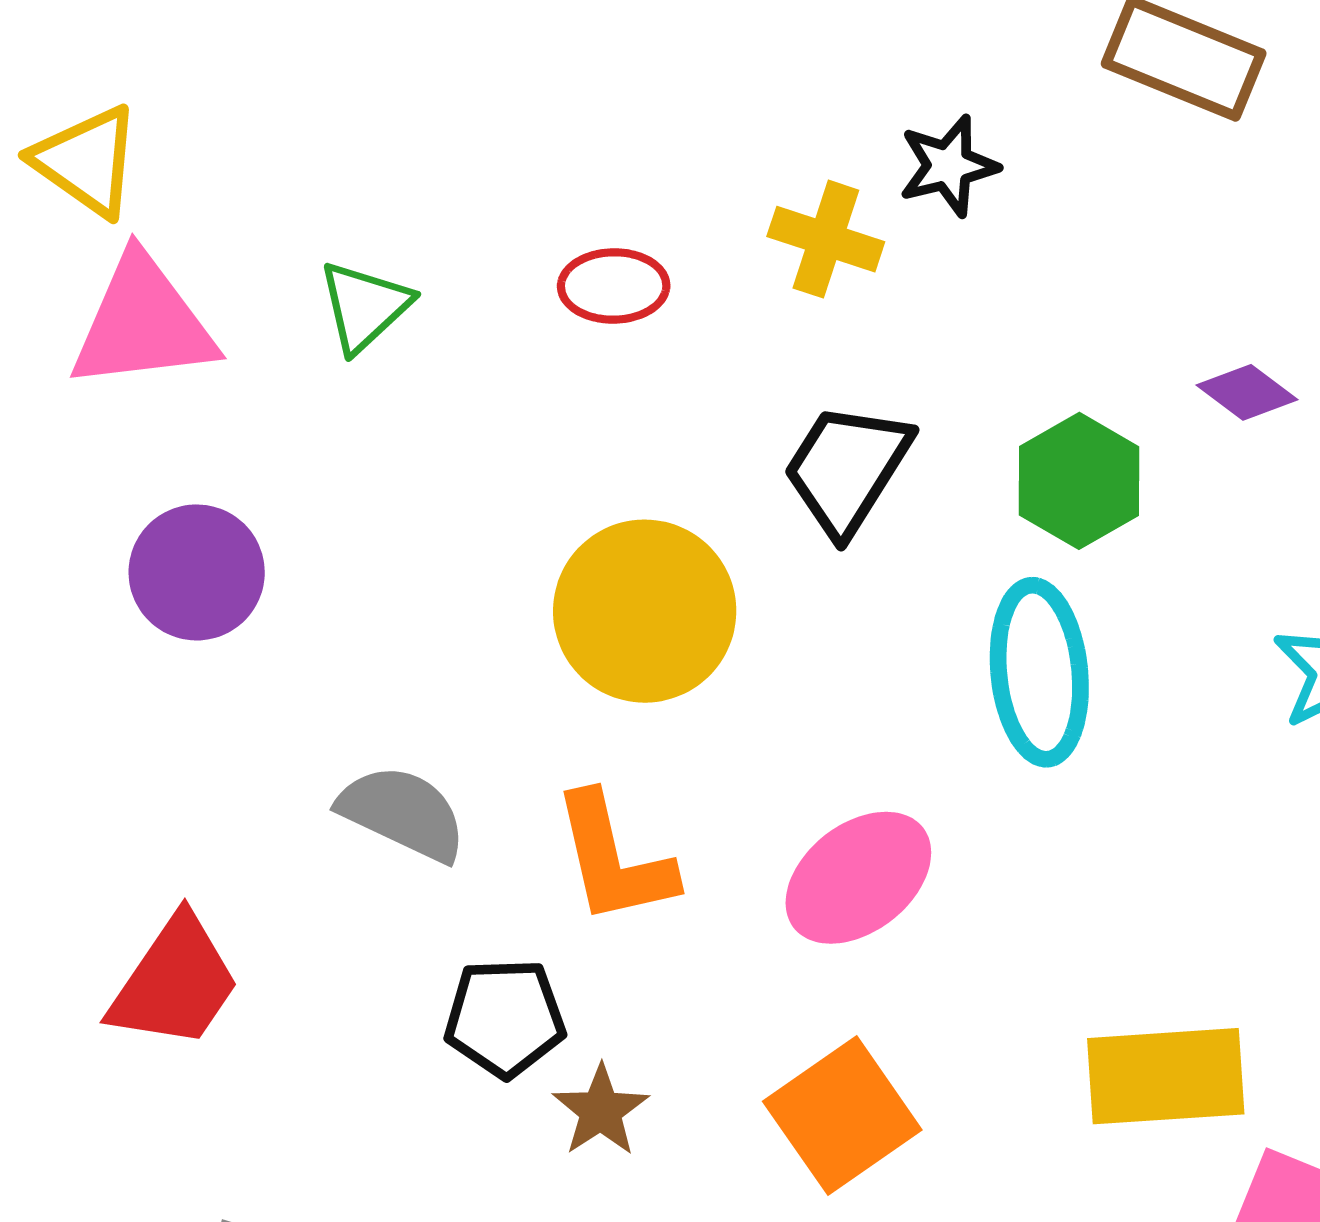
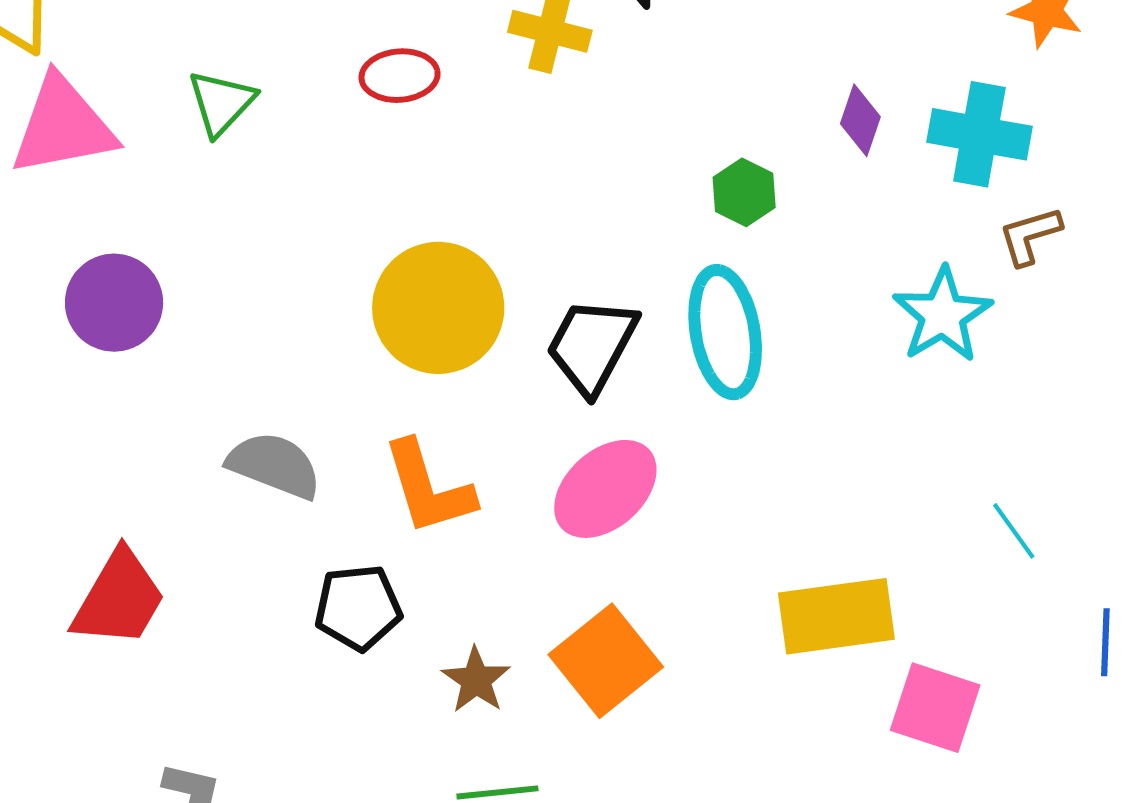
purple diamond: (1247, 392) -> (860, 120), turned 76
black trapezoid: (847, 469) -> (592, 346), moved
green hexagon: (1079, 481) -> (744, 192), size x0.7
brown star: (601, 1111) -> (476, 680), moved

